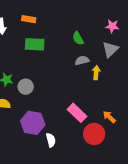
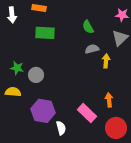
pink rectangle: (77, 113) -> (87, 113), moved
orange arrow: (109, 117) -> (109, 100), moved, turned 40
red circle: (94, 134) -> (116, 128), moved

